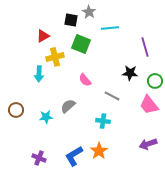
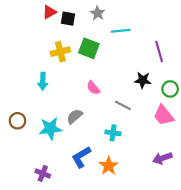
black square: (71, 20) -> (68, 19), moved
red triangle: (43, 36) -> (49, 12), moved
yellow cross: (55, 57) -> (60, 52), moved
cyan star: (46, 117) -> (50, 128), size x1.5
blue L-shape: (74, 156) -> (81, 157), moved

